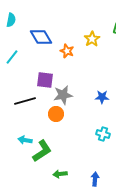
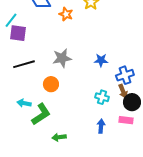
purple square: (45, 80) -> (18, 33), moved
orange circle: (56, 114) -> (51, 84), moved
blue arrow: (95, 179) -> (101, 126), moved

